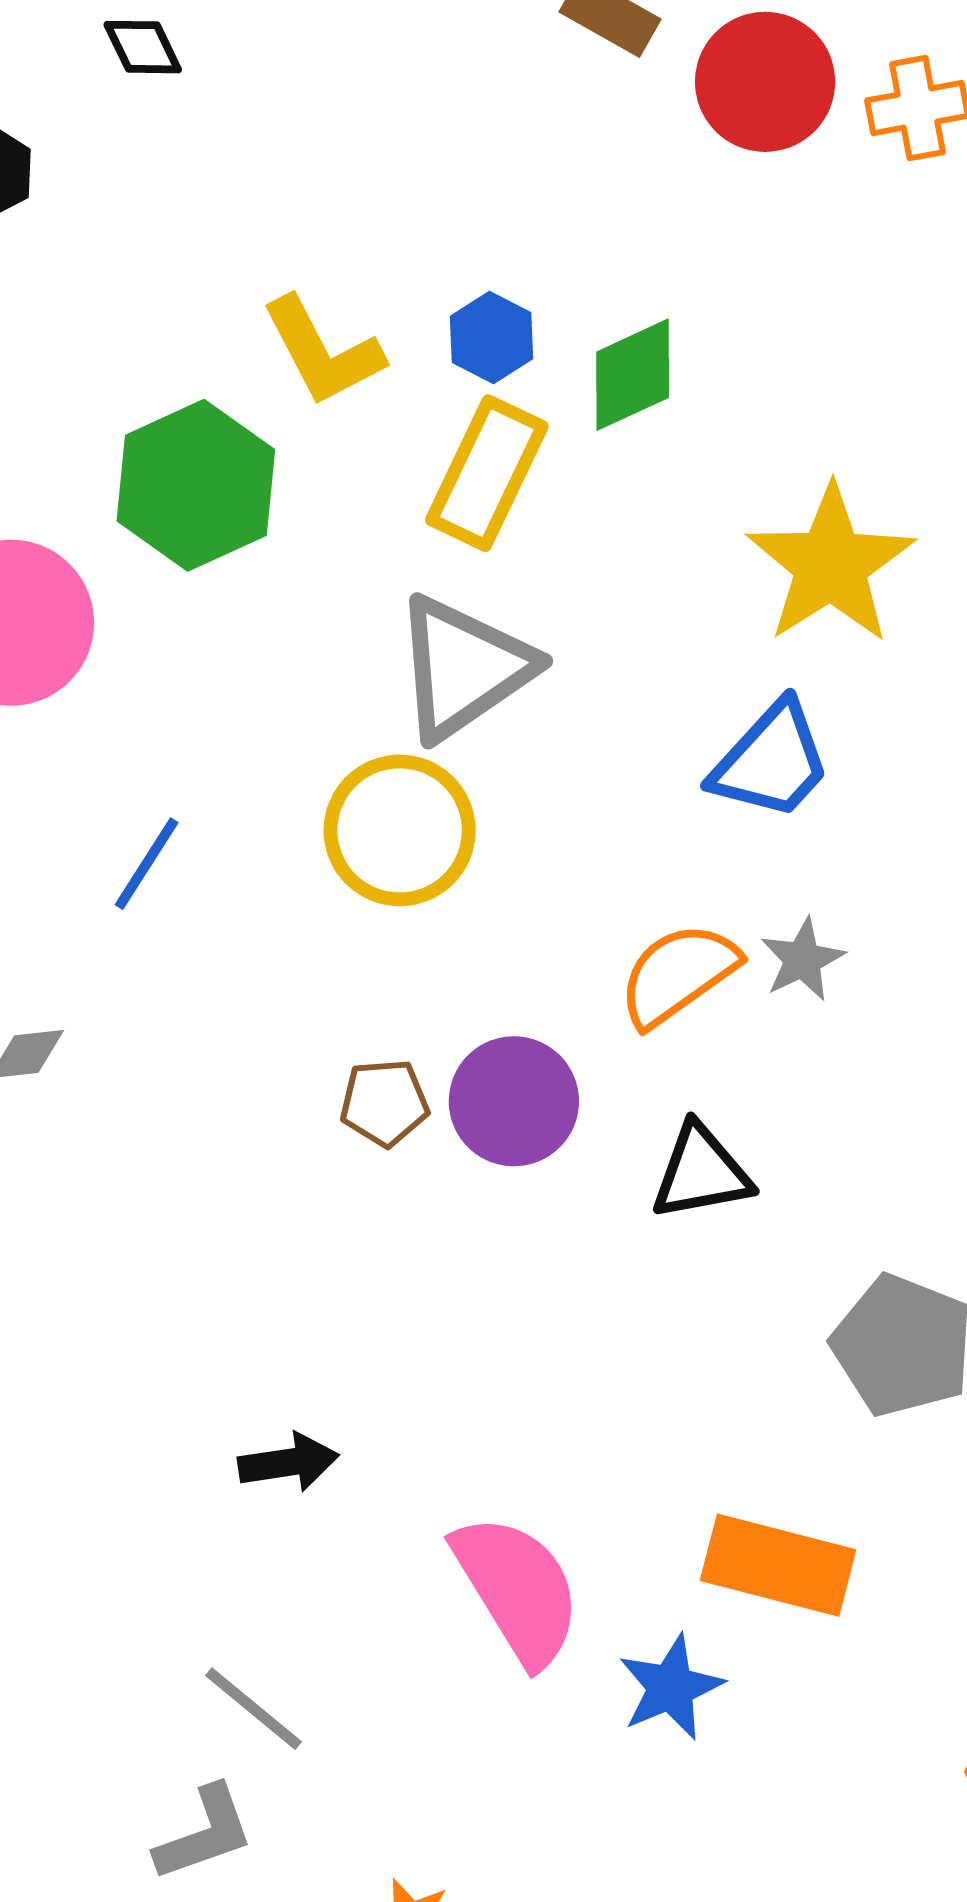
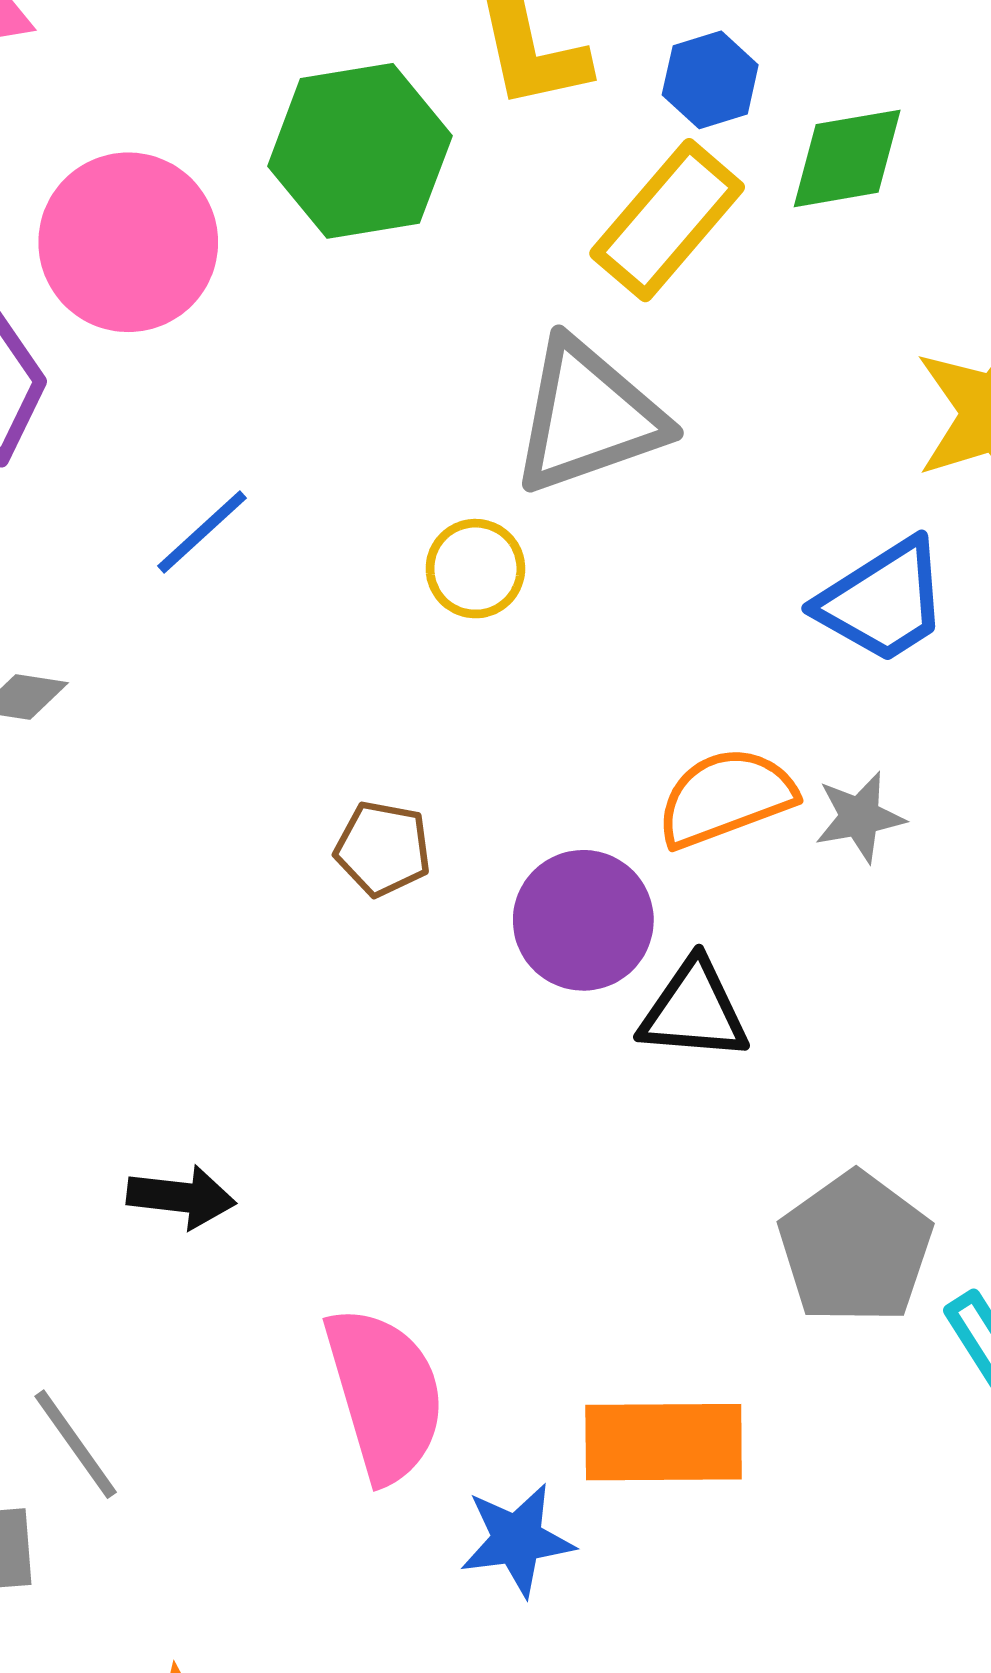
yellow circle: (400, 830) -> (475, 569), size x0.6
purple circle: (514, 1101) -> (583, 920), moved
orange rectangle: (778, 1565) -> (664, 1442), turned -30

